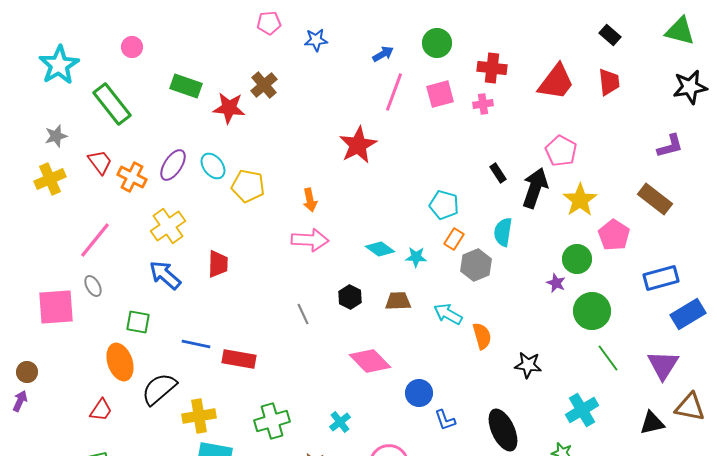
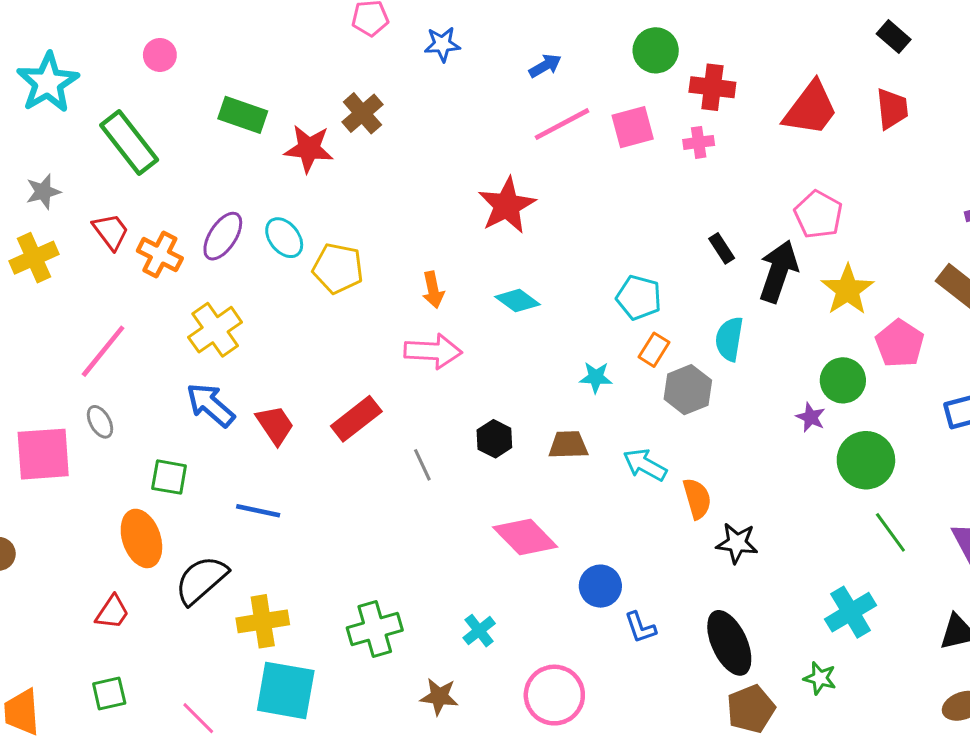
green circle: (437, 43) -> (656, 50), moved
pink line: (394, 92) -> (562, 124), turned 42
cyan diamond: (380, 249) -> (517, 301), moved
red trapezoid: (218, 264) -> (275, 425), moved, turned -36
red rectangle: (239, 359) -> (356, 419), moved, turned -48
black star: (528, 365) -> (737, 543), moved

